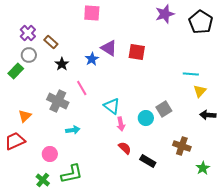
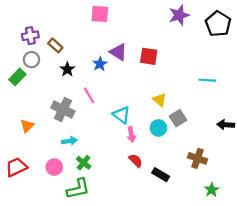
purple cross: (28, 33) -> (30, 36), turned 35
yellow triangle: (200, 91) -> (160, 100), moved, turned -32
cyan arrow: (73, 130) -> (69, 141), moved
red trapezoid: (15, 141) -> (16, 167), moved
green star: (203, 168) -> (212, 190), moved
green cross: (43, 180) -> (84, 163), moved

